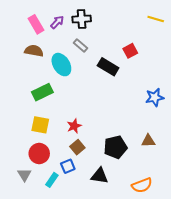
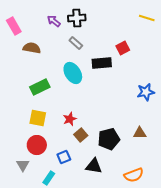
purple arrow: (57, 22) -> (54, 21), turned -96
pink rectangle: (36, 24) -> (14, 26), moved
cyan ellipse: (61, 65) -> (73, 73), moved
black rectangle: (108, 67) -> (102, 63), turned -36
brown square: (77, 147) -> (81, 135), moved
cyan rectangle: (52, 180) -> (49, 178), moved

